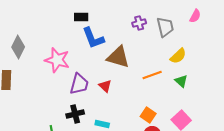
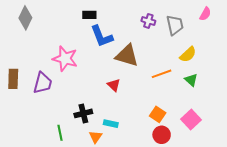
purple cross: (139, 23) -> (148, 21), turned 32
gray diamond: (18, 47) -> (25, 18), moved
purple trapezoid: (79, 84) -> (43, 83), moved

